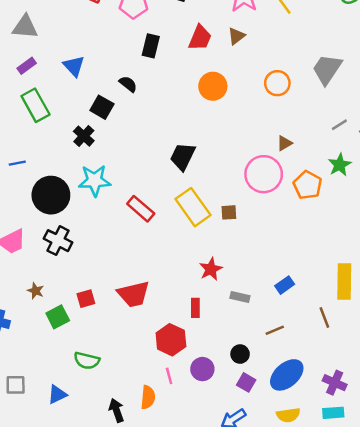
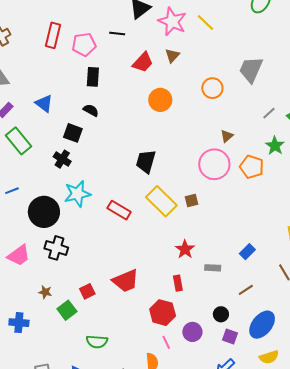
red trapezoid: (200, 38) -> (143, 62), turned 30
black rectangle: (151, 46) -> (93, 77), moved

